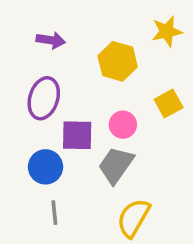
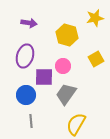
pink circle: (123, 125) -> (63, 66), moved

